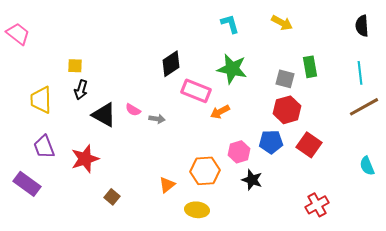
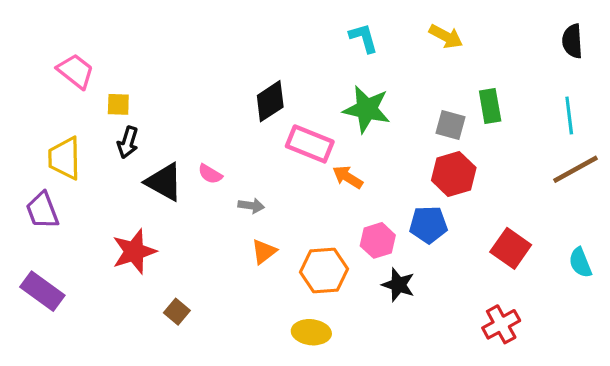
pink trapezoid: (18, 34) -> (76, 71), moved
orange arrow: (220, 112) -> (348, 177), turned 60
gray arrow: (157, 119) -> (251, 206), moved
red square: (309, 145) -> (511, 248), moved
purple trapezoid: (44, 147) -> (42, 210), moved
orange triangle: (167, 185) -> (264, 252), moved

